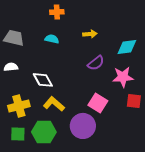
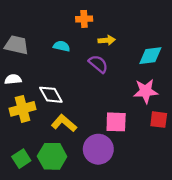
orange cross: (57, 12) -> (84, 19), moved
purple semicircle: (96, 63) -> (98, 64), moved, turned -102
pink square: (98, 103) -> (116, 122), turned -30
yellow cross: (19, 106) -> (22, 109), moved
green square: (18, 134) -> (21, 159), turned -35

